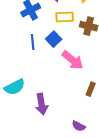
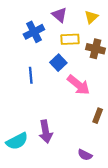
blue line: (33, 42) -> (31, 75), moved
cyan semicircle: (15, 87) -> (17, 141), moved

